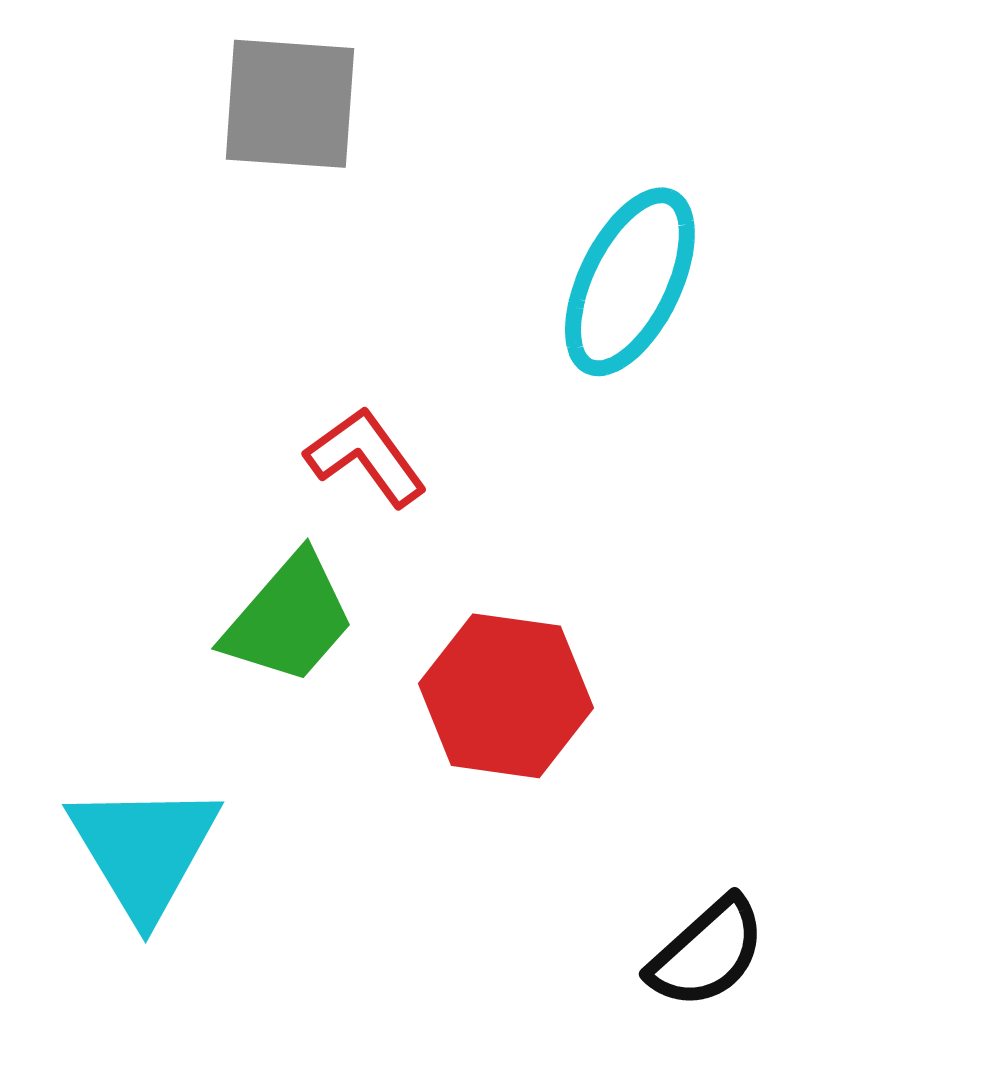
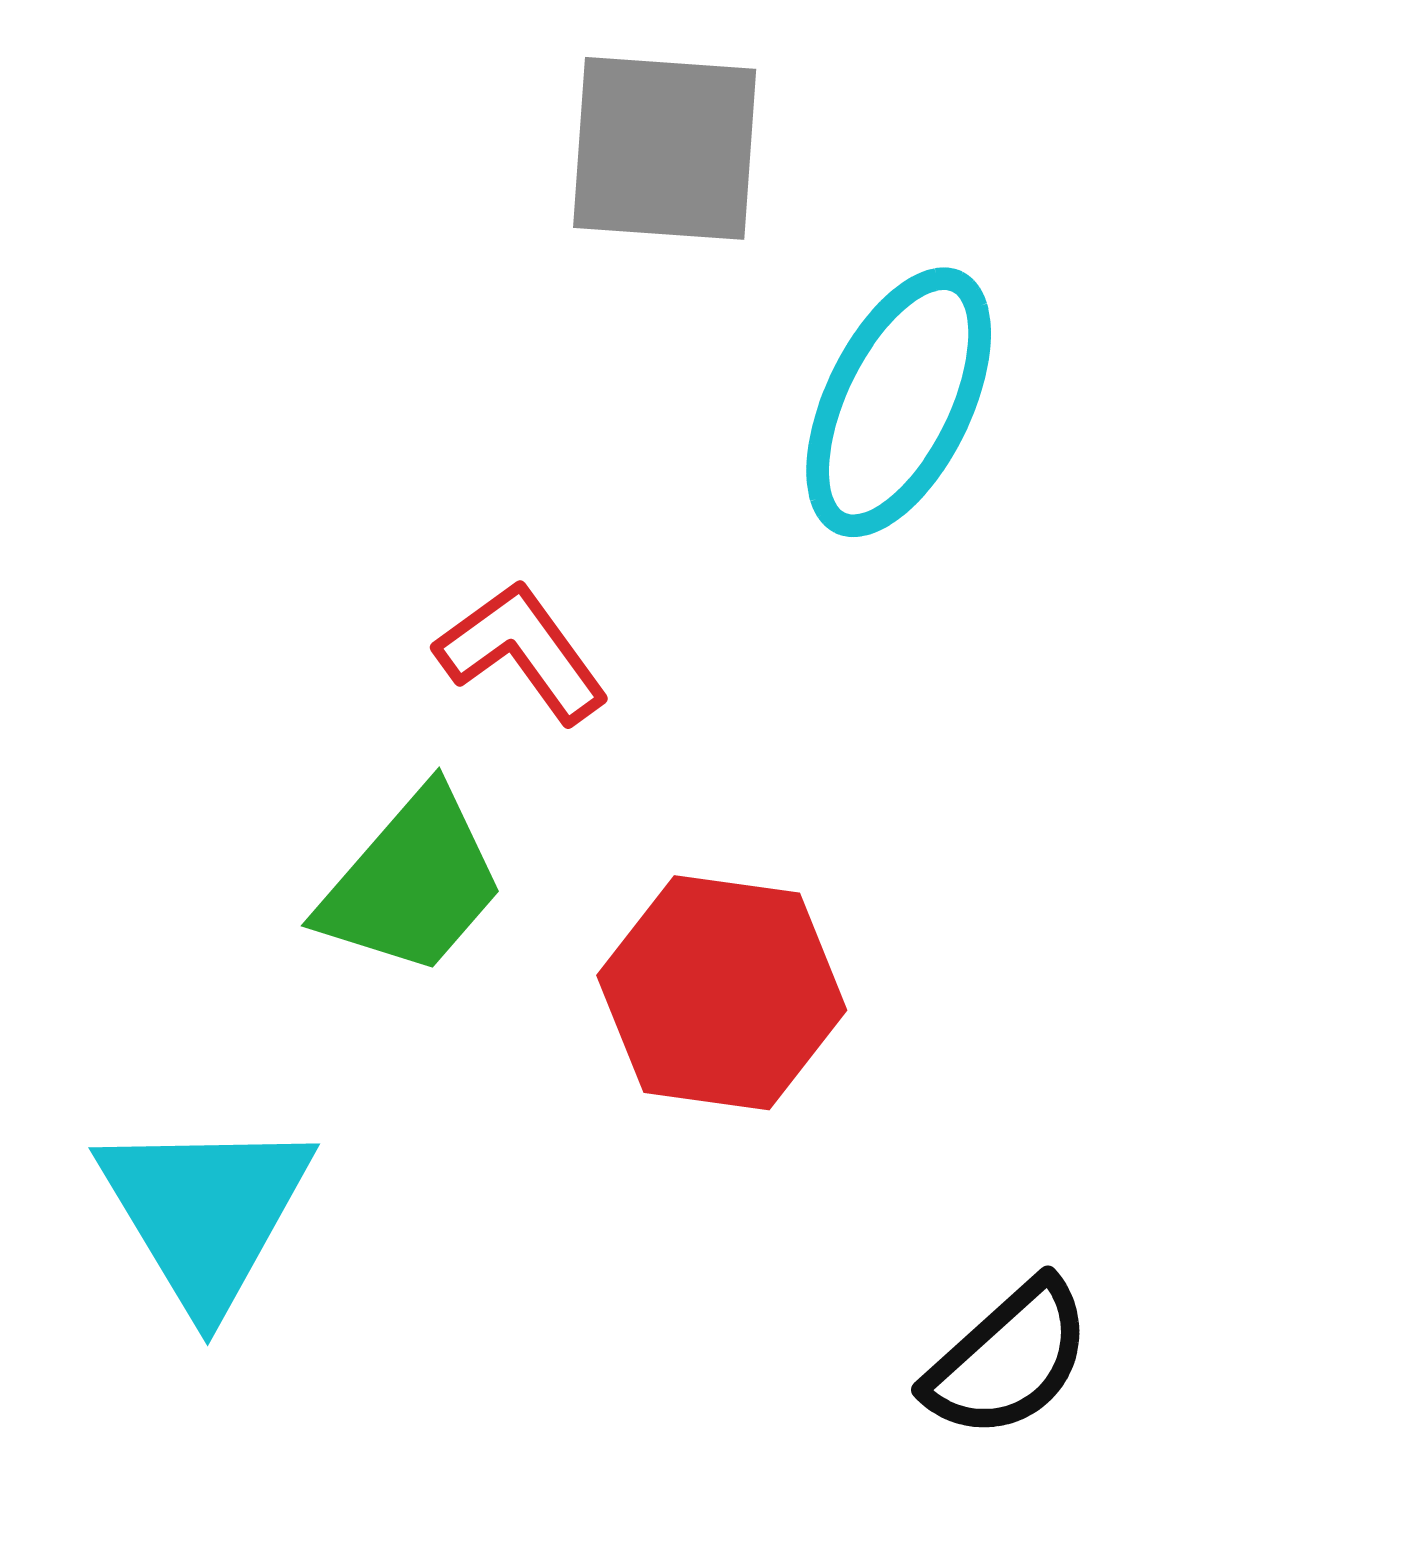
gray square: (290, 104) -> (665, 148), moved

